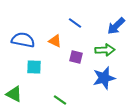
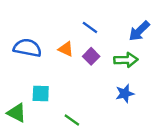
purple square: (76, 57) -> (91, 56), moved, turned 32
cyan square: (34, 67) -> (41, 94), moved
blue star: (104, 78) -> (125, 94), size x0.7

